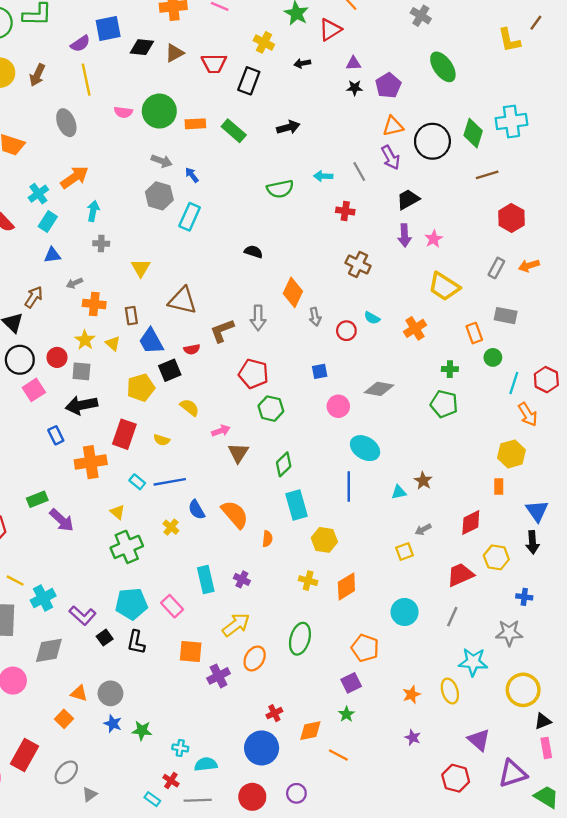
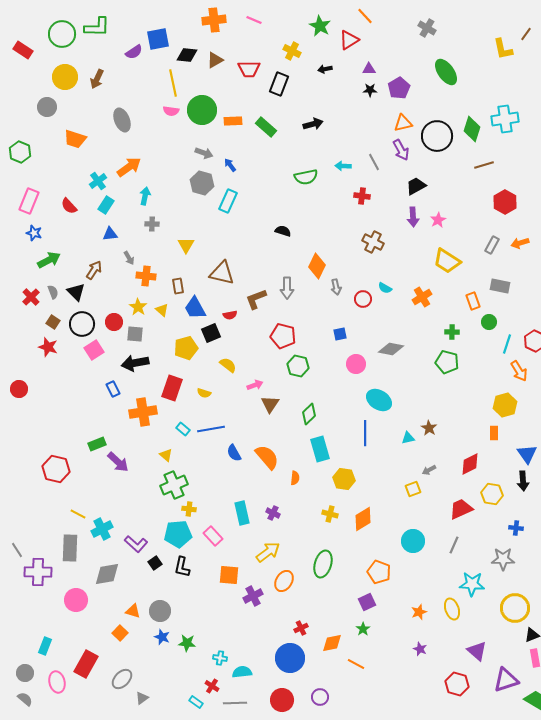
yellow line: (86, 80) -> (173, 83), moved
gray arrow: (74, 283) -> (129, 258), turned -96
yellow cross: (171, 527) -> (189, 509), moved, turned -32

